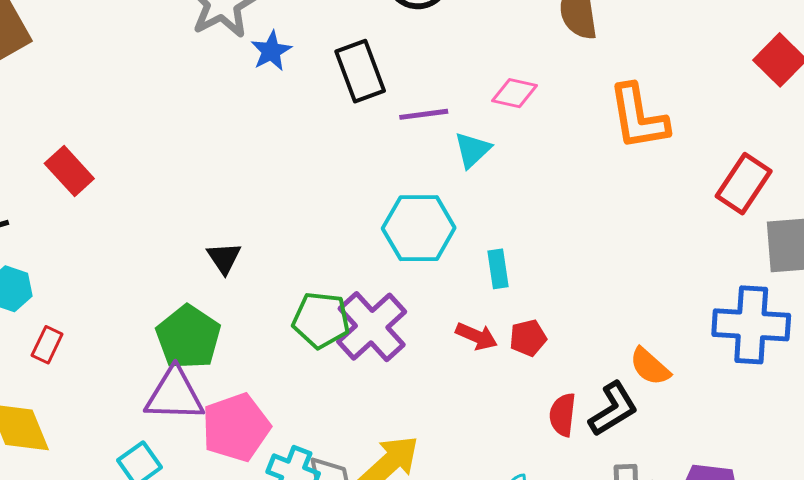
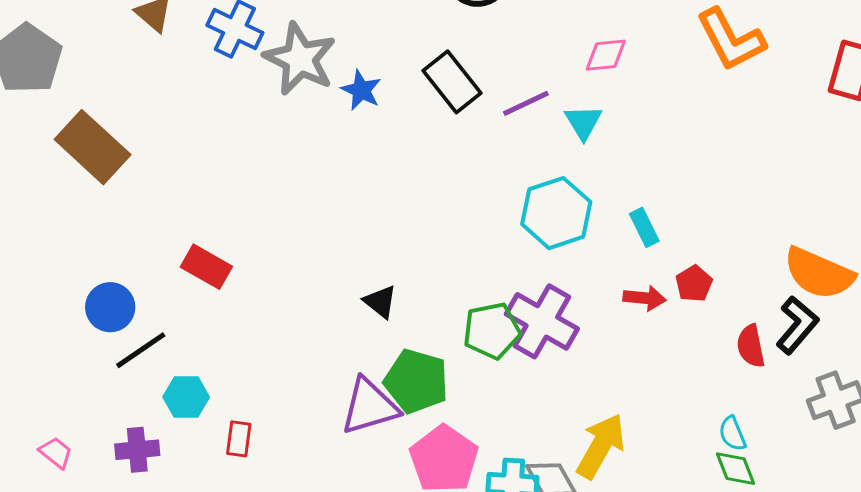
green pentagon: (188, 337) -> (416, 381), moved
orange semicircle: (650, 367) -> (819, 273), size x1.6
purple triangle: (175, 395) -> (369, 406), moved

